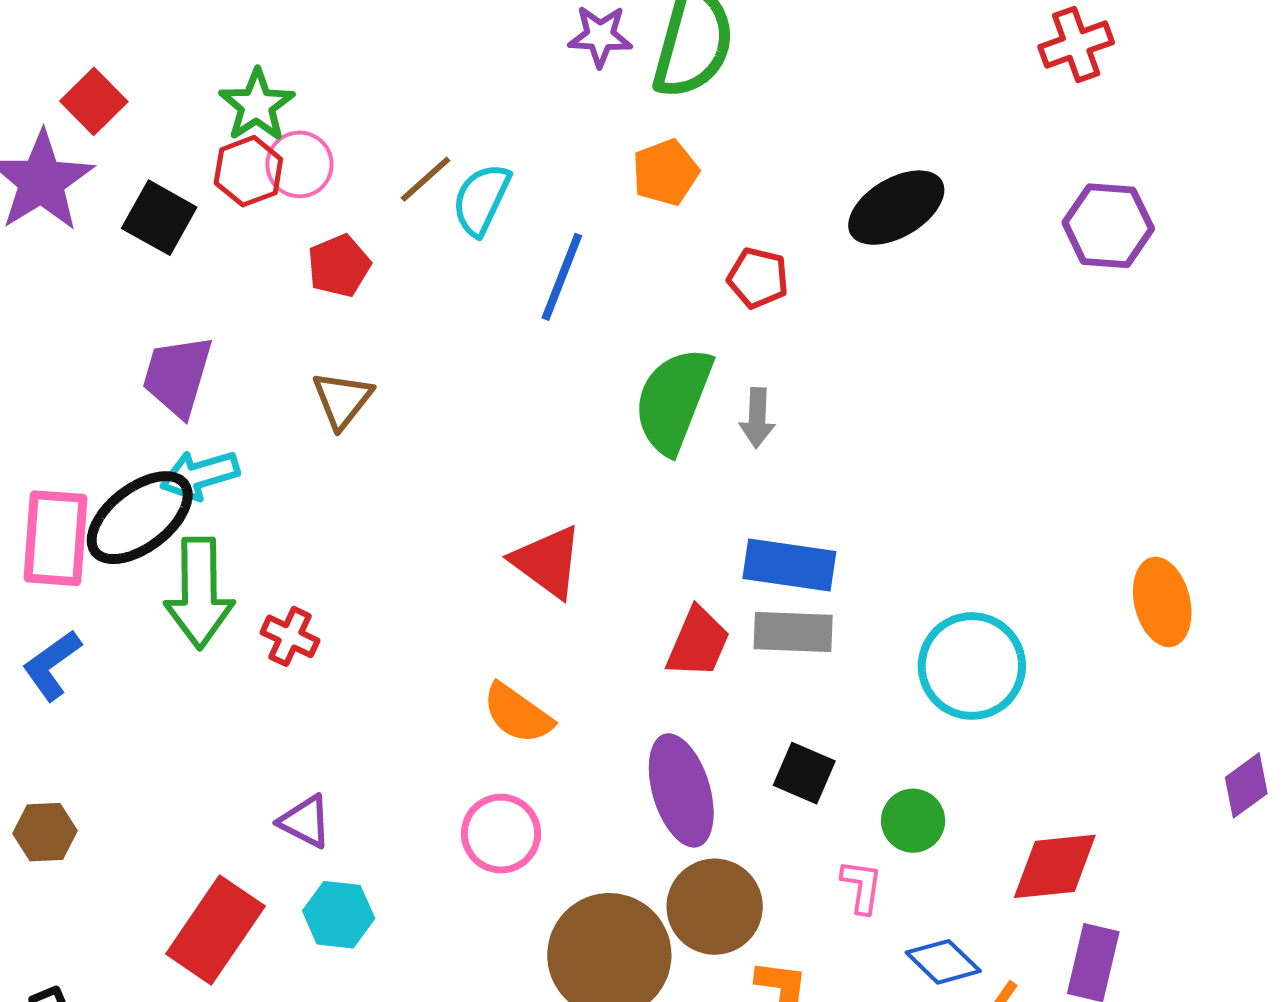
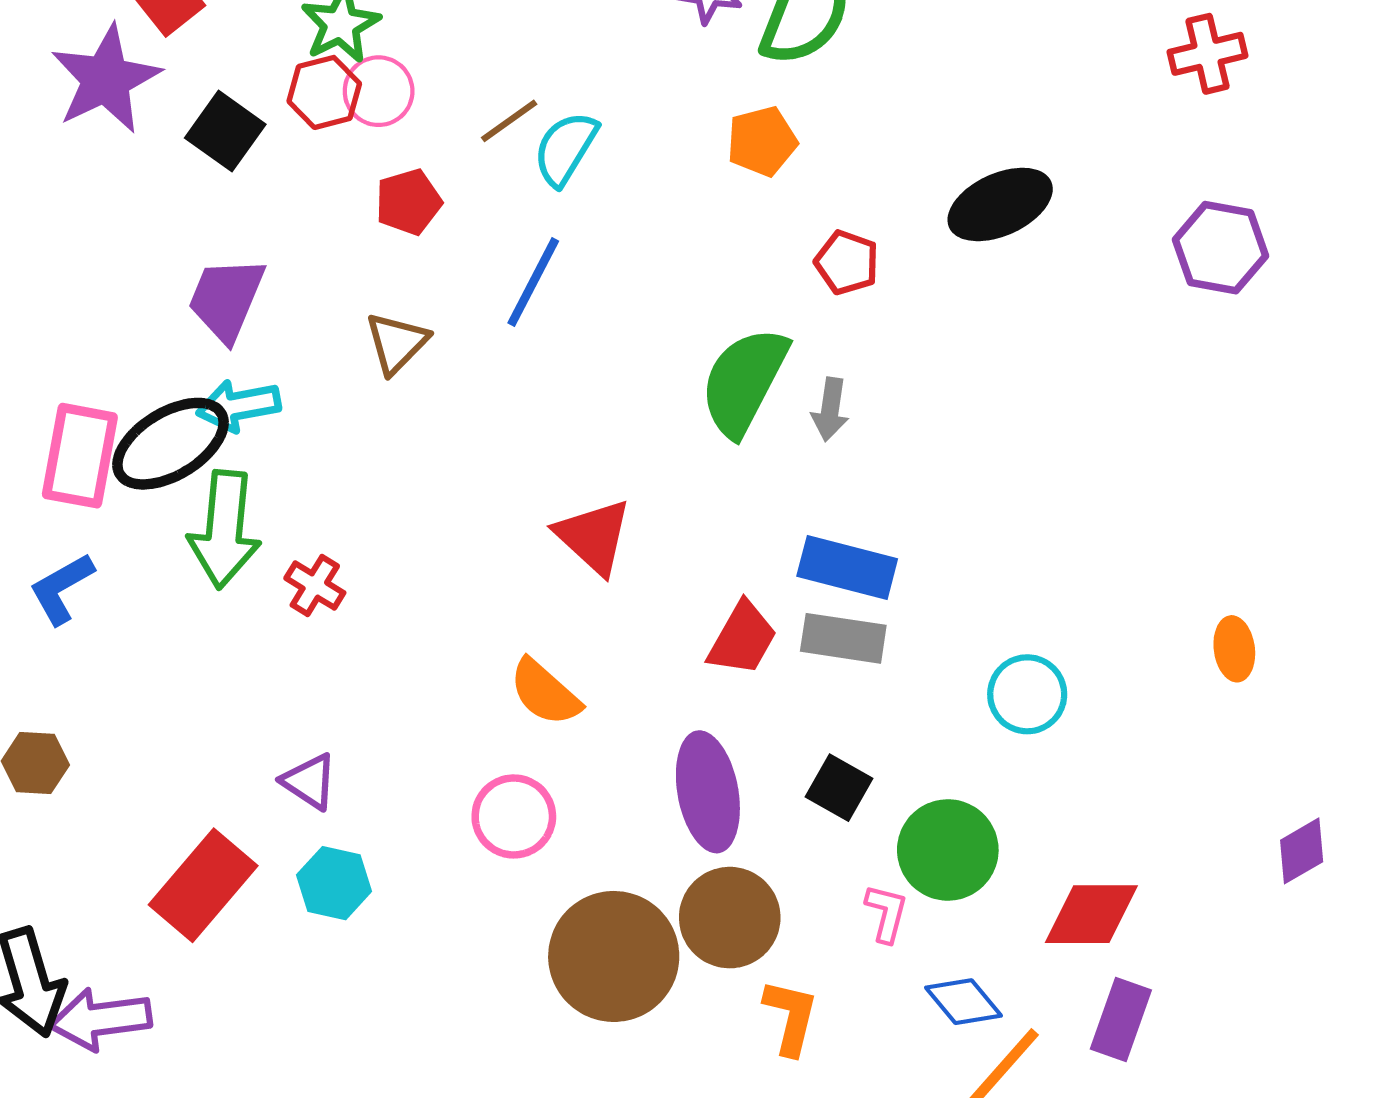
blue line: (562, 277) -> (533, 282), moved
orange ellipse: (1162, 602) -> (1234, 649), size x0.7
cyan circle: (972, 666) -> (1027, 694), size x0.7
green circle: (913, 821) -> (948, 850), size x1.5

